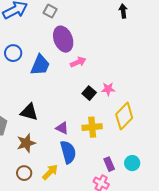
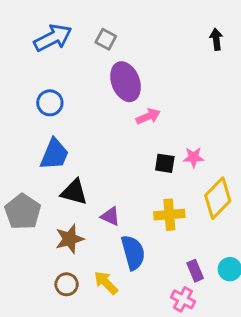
blue trapezoid: (40, 65) -> (54, 154), moved
black square: (89, 93) -> (165, 163), turned -32
purple triangle: (62, 128) -> (110, 216), moved
yellow arrow: (50, 172) -> (106, 283), turned -90

